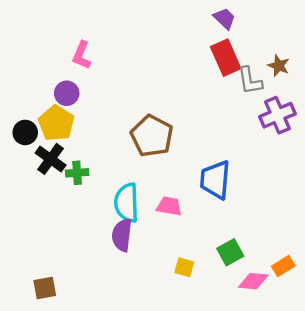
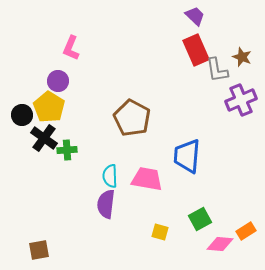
cyan semicircle: (127, 203) -> (110, 176), size x0.7
pink trapezoid: (169, 206) -> (147, 179), size x1.4

